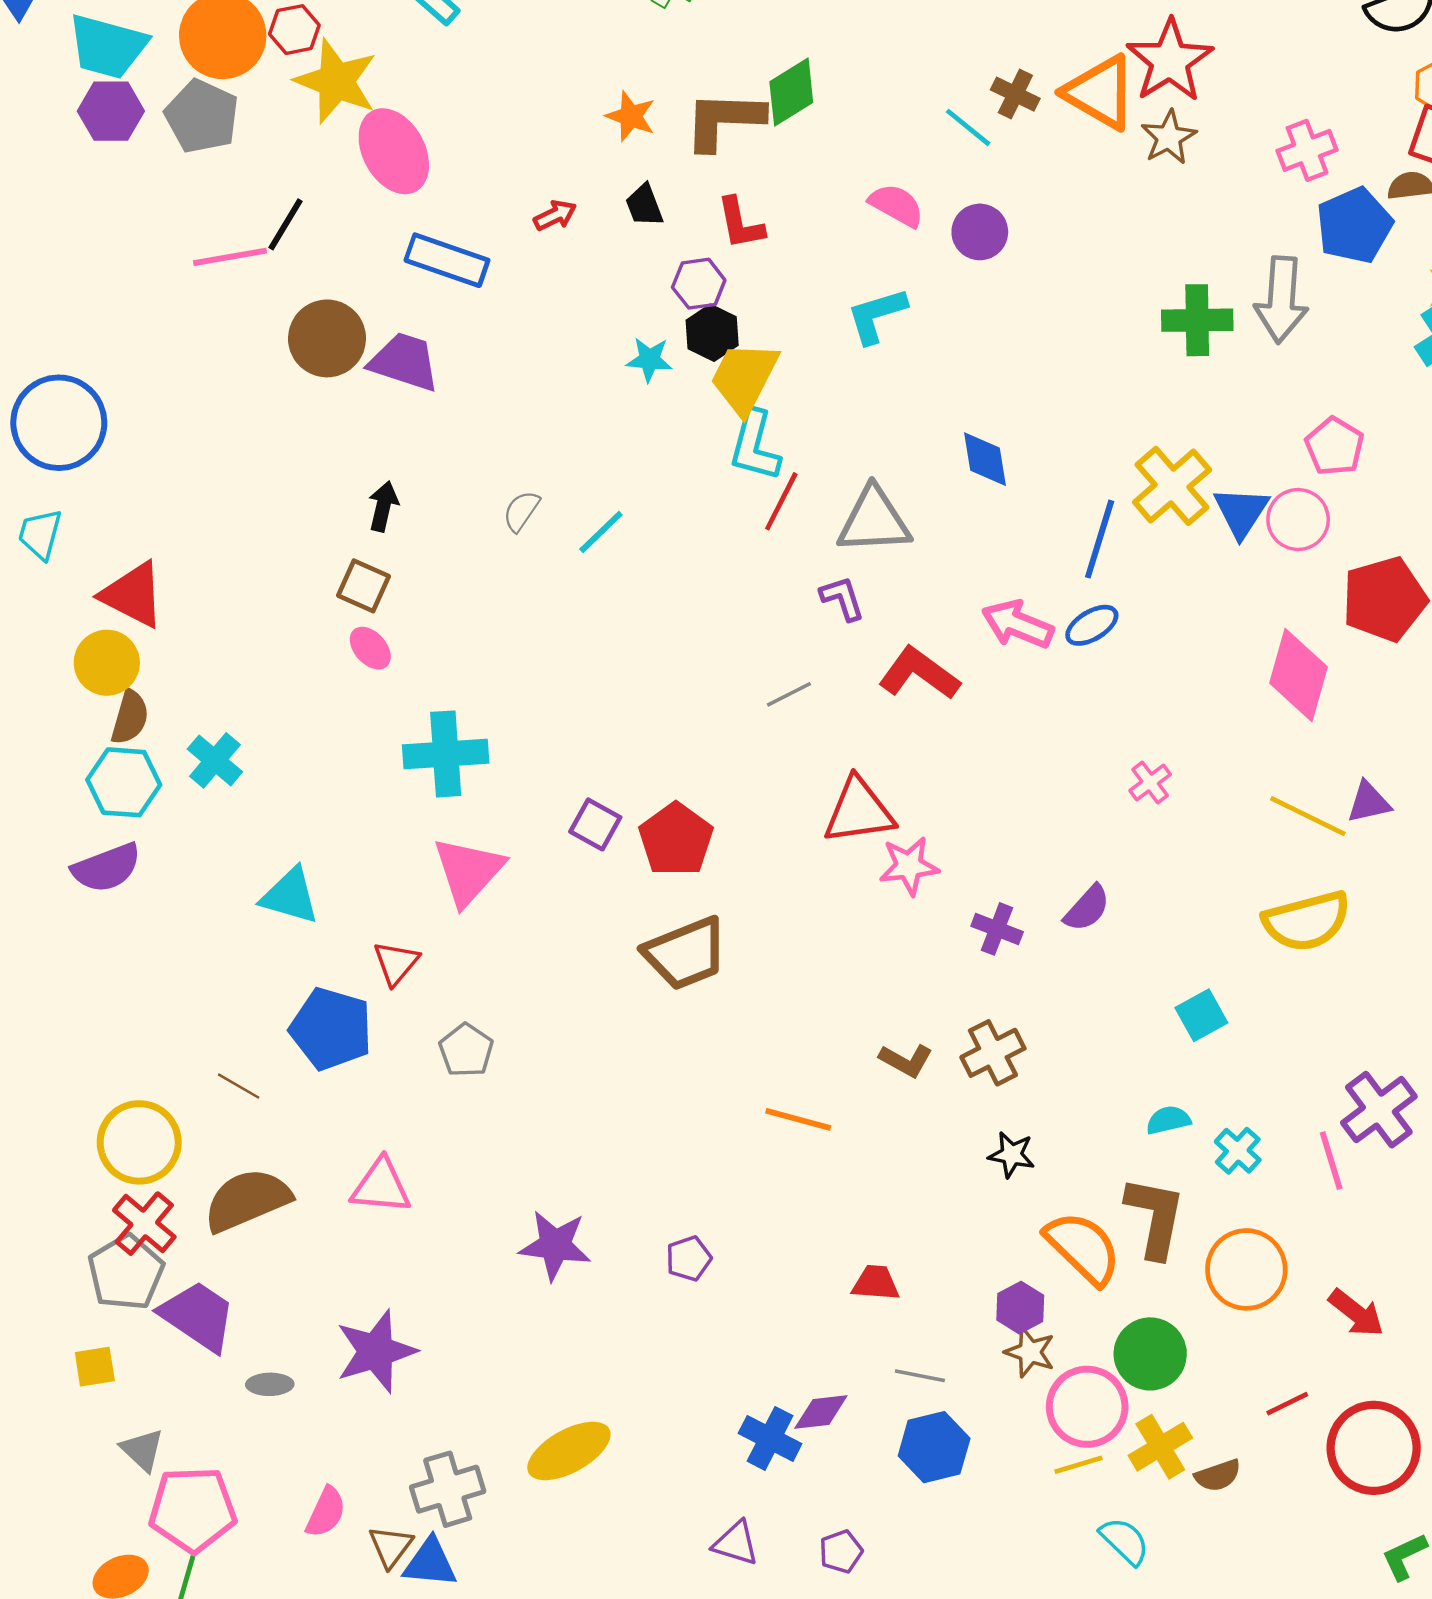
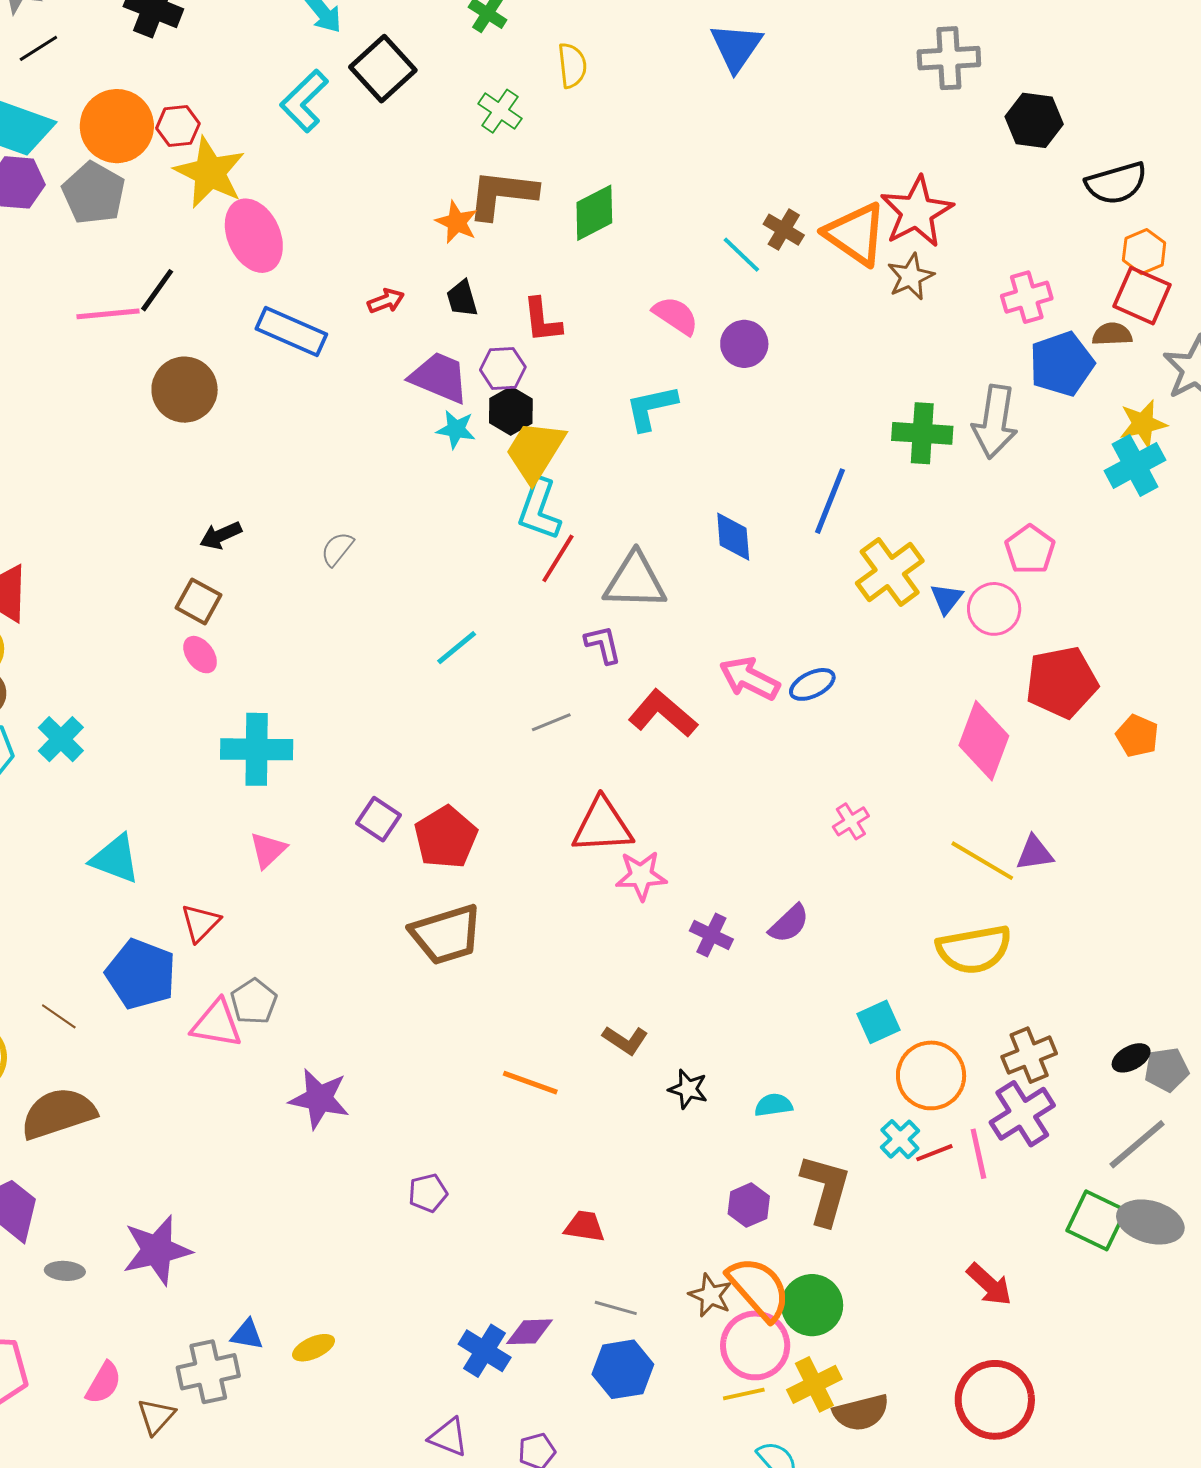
brown L-shape: (724, 120) -> (502, 194), moved
purple trapezoid: (404, 362) -> (439, 378), moved
black arrow: (383, 506) -> (221, 535), turned -132
blue triangle: (1241, 512) -> (946, 599), size x0.7
cyan line: (601, 532) -> (457, 648), moved
blue line: (1100, 539) -> (830, 501), moved
pink triangle: (468, 871) -> (268, 850), size x0.6
brown cross: (993, 1053) -> (1029, 1055), moved
cyan semicircle: (1168, 1120) -> (773, 1105), moved
black star: (1012, 1155) -> (688, 1089), moved
pink triangle: (381, 1186) -> (217, 1024), moved
purple star: (555, 1245) -> (319, 1099), moved
orange semicircle: (1083, 1248) -> (759, 1289), moved
orange circle: (1246, 1269) -> (931, 1075), moved
purple hexagon: (1020, 1308) -> (749, 1205), moved
red line: (1287, 1404) -> (934, 1153), moved
yellow ellipse: (569, 1451) -> (314, 1348), size x0.6
brown semicircle: (1218, 1475) -> (861, 1413), size x1.4
blue triangle: (430, 1563) -> (247, 1335), moved, size x0.7

